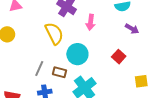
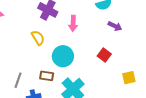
yellow semicircle: (54, 33) -> (38, 38), size x0.7
gray line: (39, 68) -> (18, 80), moved

